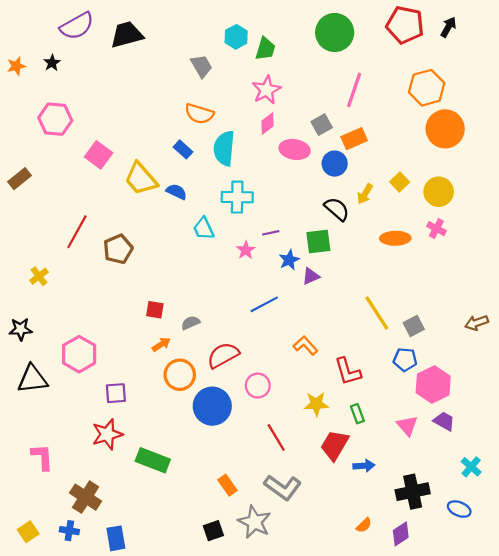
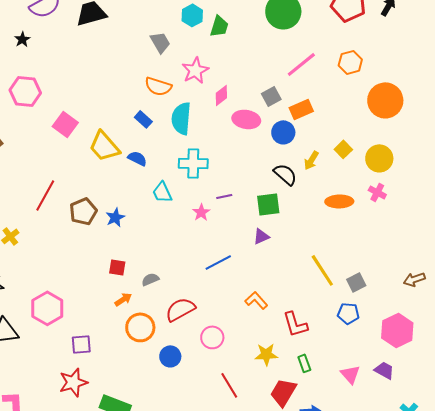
orange hexagon: (427, 88) -> (350, 62), moved, size x0.7
pink star: (266, 90) -> (195, 70), moved
pink line: (354, 90) -> (301, 64), turned 32
blue star: (289, 260) -> (115, 217), moved
pink hexagon: (433, 384) -> (397, 330), moved
blue circle: (212, 406) -> (170, 356), size x0.6

